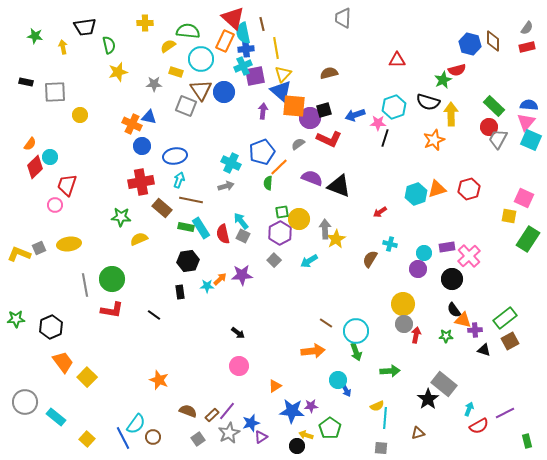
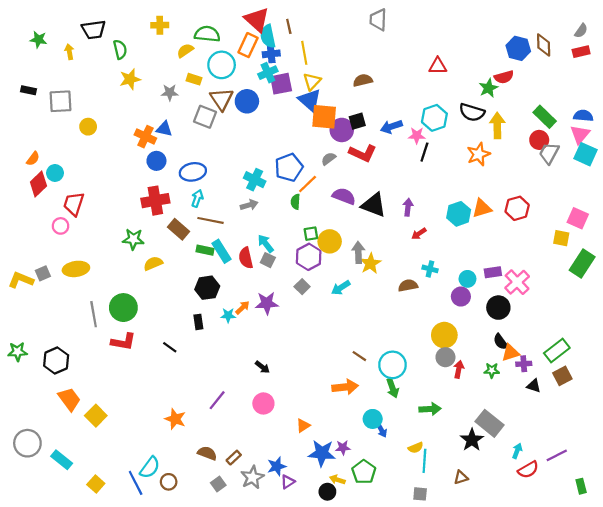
purple arrow: (263, 111) -> (408, 207), moved
brown semicircle: (370, 259) -> (408, 285), turned 48
orange triangle: (463, 320) -> (510, 353), turned -30
purple line: (227, 411) -> (217, 400), moved

